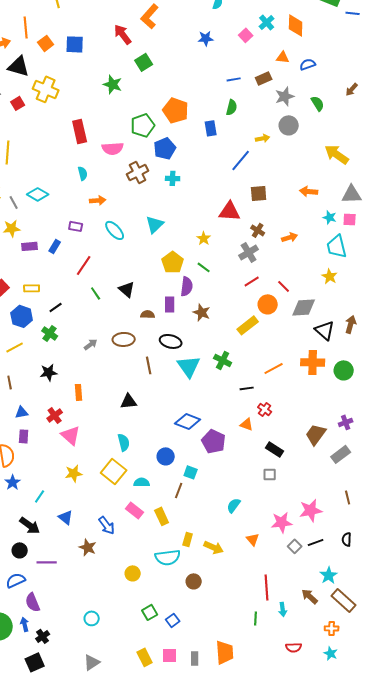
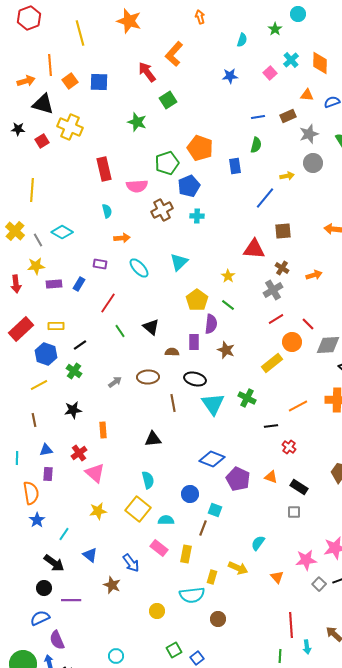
orange triangle: (247, 424) -> (271, 477), moved
yellow rectangle: (162, 516) -> (186, 554), turned 36
yellow arrow: (214, 547) -> (238, 568), moved

